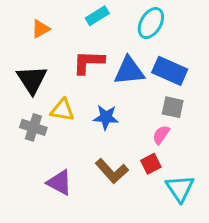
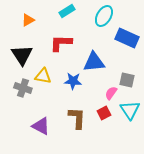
blue triangle: (129, 71) -> (94, 62), moved
blue rectangle: (170, 71) -> (127, 38), moved
gray square: (173, 107) -> (127, 80), moved
brown L-shape: (112, 171) -> (77, 118), turned -135
cyan triangle: (180, 188) -> (130, 110), moved

